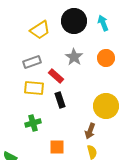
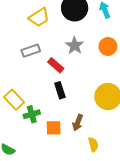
yellow rectangle: (34, 88) -> (14, 100), moved, turned 42
brown arrow: (90, 131) -> (78, 123), moved
orange square: (57, 147) -> (54, 128), moved

